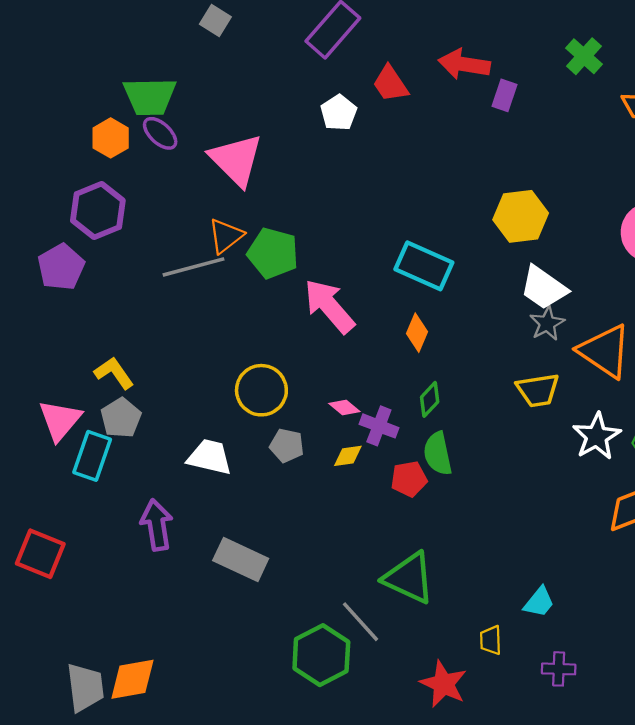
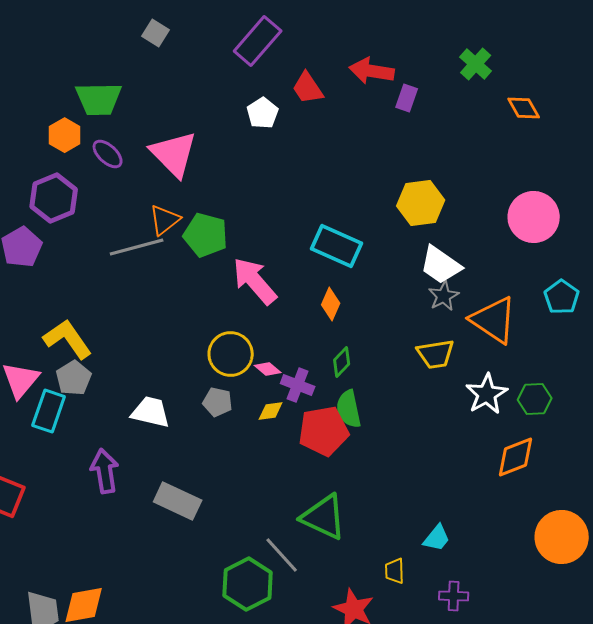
purple ellipse: (160, 133) -> (108, 154), moved
yellow L-shape: (114, 373) -> (68, 339), size x1.4
yellow circle: (261, 390) -> (231, 354), moved
red pentagon: (409, 479) -> (324, 431), size x1.6

